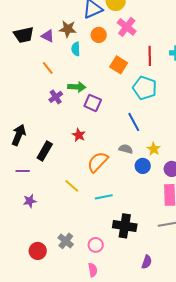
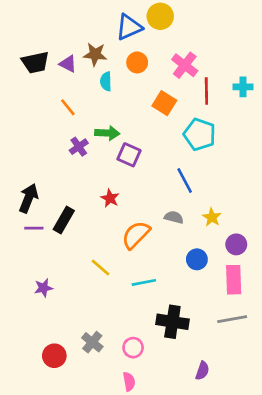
pink cross: (127, 27) -> (185, 65), moved
blue circle: (143, 166) -> (197, 259), moved
purple line: (23, 171) -> (34, 228), moved

